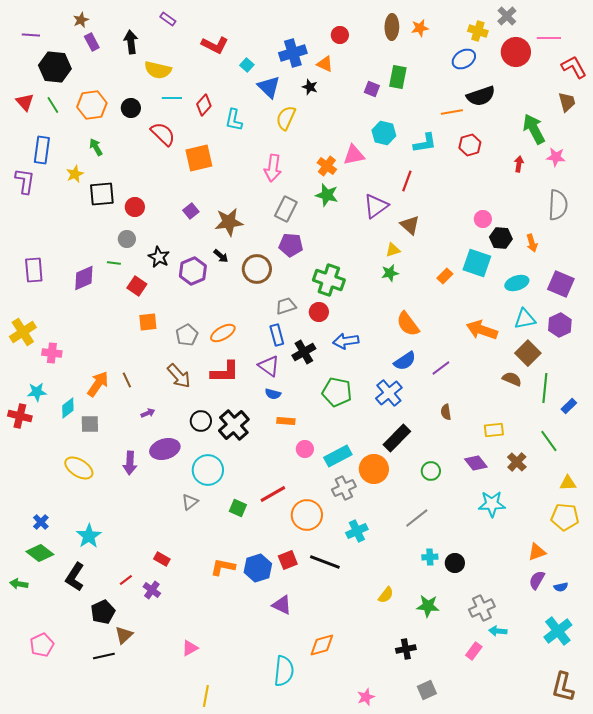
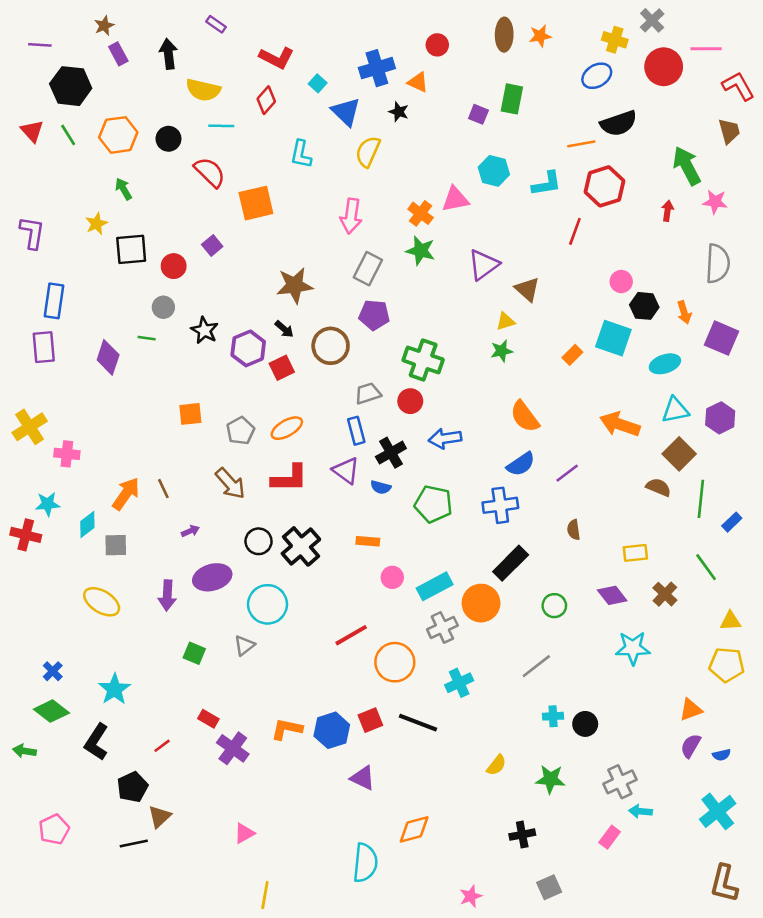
red diamond: (204, 105) -> (266, 100), moved
red hexagon: (470, 145) -> (604, 186), size x1.4
blue rectangle: (42, 150) -> (54, 301), moved
red line: (407, 181) -> (575, 231), moved
purple square: (191, 211) -> (212, 246), moved
purple diamond: (84, 278) -> (108, 357), turned -48
purple square: (561, 284) -> (722, 338), moved
red square: (137, 286) -> (282, 368), moved, turned 30
blue cross: (389, 393) -> (500, 505), turned 32
blue semicircle: (273, 394) -> (381, 487), moved
green square: (238, 508) -> (194, 653), moved
purple cross: (152, 590) -> (233, 748), moved, size x1.4

